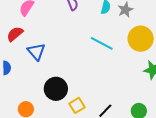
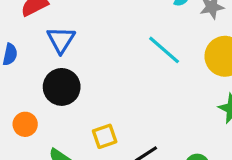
black circle: (56, 89) -> (62, 87), moved

